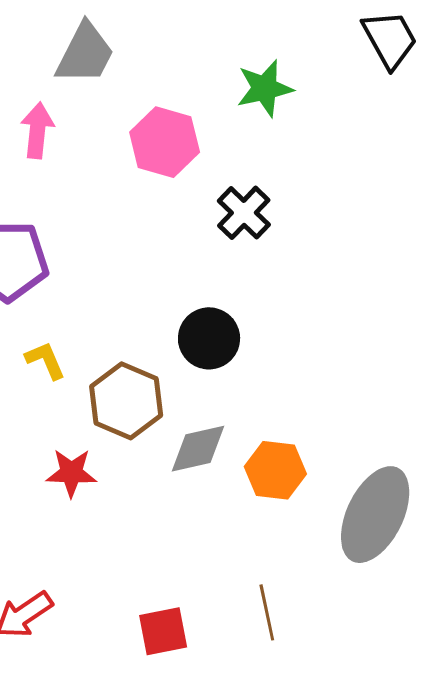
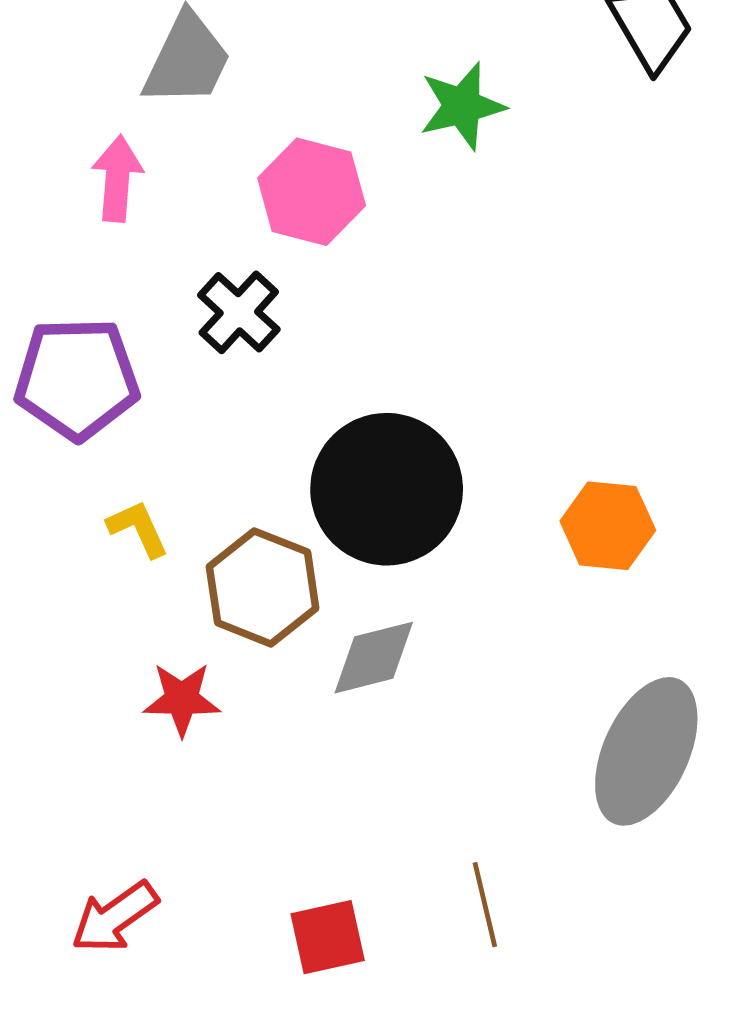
black cross: (244, 213) -> (239, 312), moved
black circle: (209, 338) -> (387, 489), size x1.6
orange hexagon: (275, 470) -> (608, 526), moved

